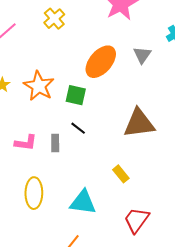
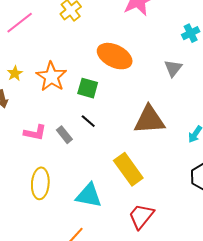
gray triangle: (142, 55) -> (173, 68), moved
orange ellipse: (101, 62) -> (115, 56), turned 72
gray rectangle: (55, 143) -> (64, 135), turned -42
yellow rectangle: (121, 174) -> (128, 169), size x1.8

